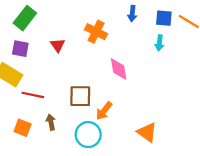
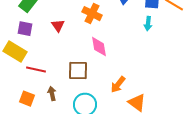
pink diamond: (119, 69) -> (99, 47), moved
orange arrow: (104, 111) -> (118, 85), moved

